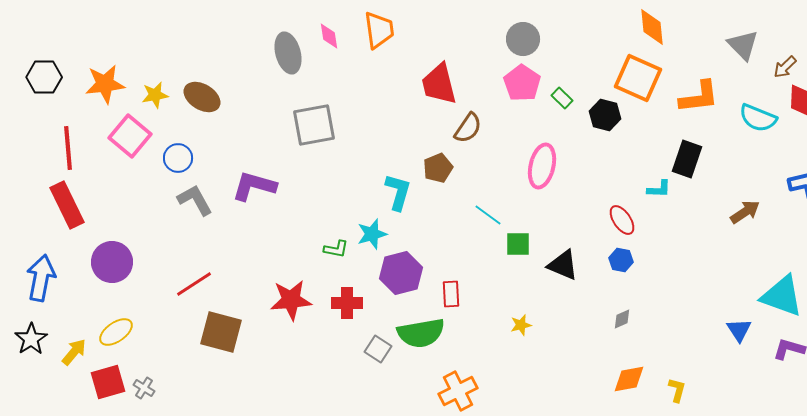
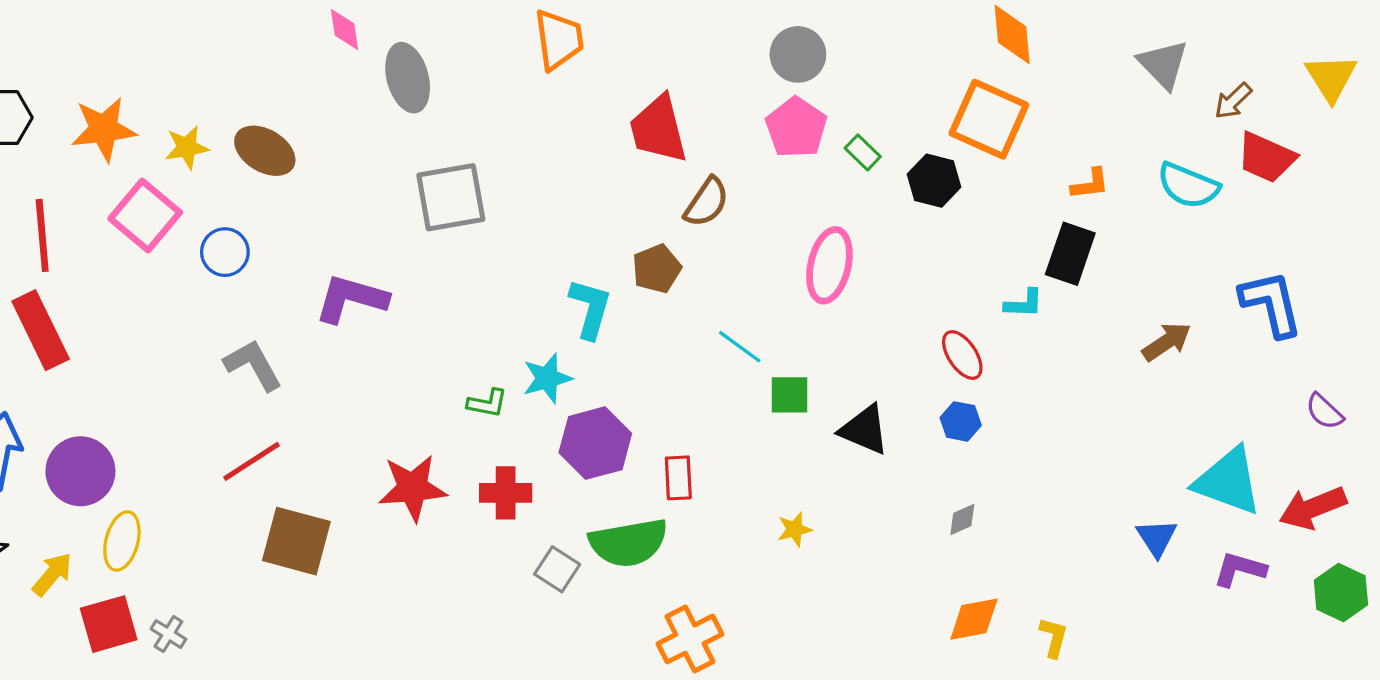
pink diamond: (329, 36) -> (345, 29), moved
orange L-shape: (699, 97) -> (1090, 184), moved, size x0.6
gray L-shape: (195, 200) -> (253, 365), moved
purple circle: (112, 262) -> (80, 471), moved
yellow ellipse: (116, 332) -> (122, 541), turned -40

